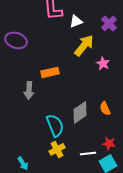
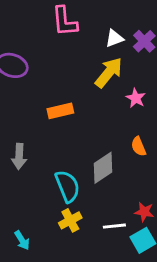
white triangle: (76, 21) -> (114, 38), moved
gray arrow: (29, 90) -> (19, 156), moved
orange semicircle: (105, 108) -> (139, 146), moved

